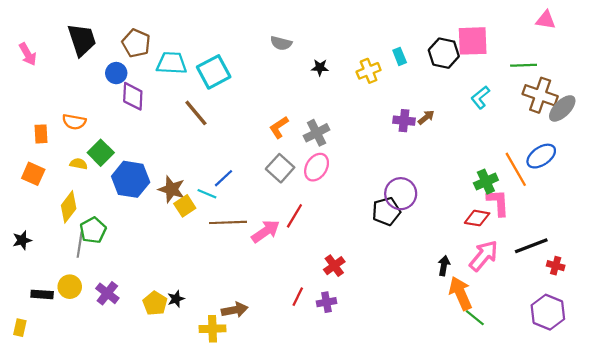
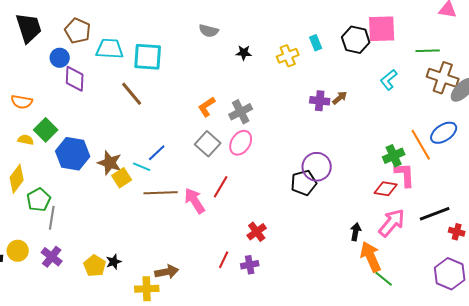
cyan square: (214, 72) -> (148, 57), turned 32
pink arrow: (266, 231) -> (195, 201), turned -88
gray line: (80, 245) -> (52, 218), moved

